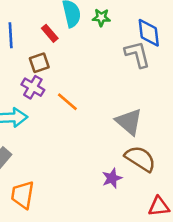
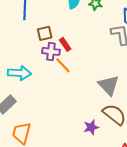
red rectangle: (50, 33) -> (65, 44), moved
purple cross: (33, 87) -> (51, 51), moved, turned -30

